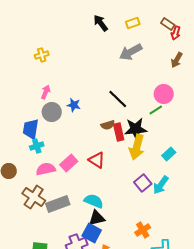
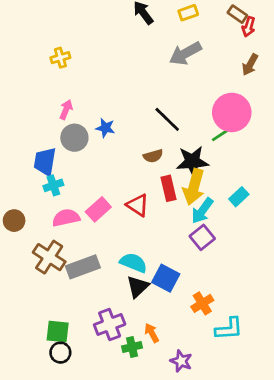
pink circle: (164, 94) -> (232, 112), size x1.4
red rectangle: (119, 132) -> (169, 188), moved
cyan arrow: (161, 185) -> (202, 211), moved
black triangle: (97, 218) -> (138, 287), turned -30
blue square: (92, 233) -> (166, 278), moved

